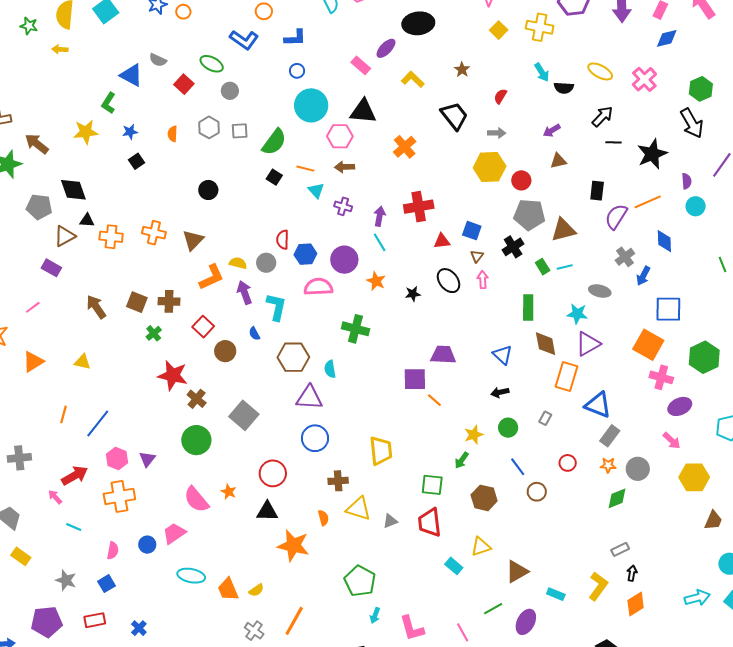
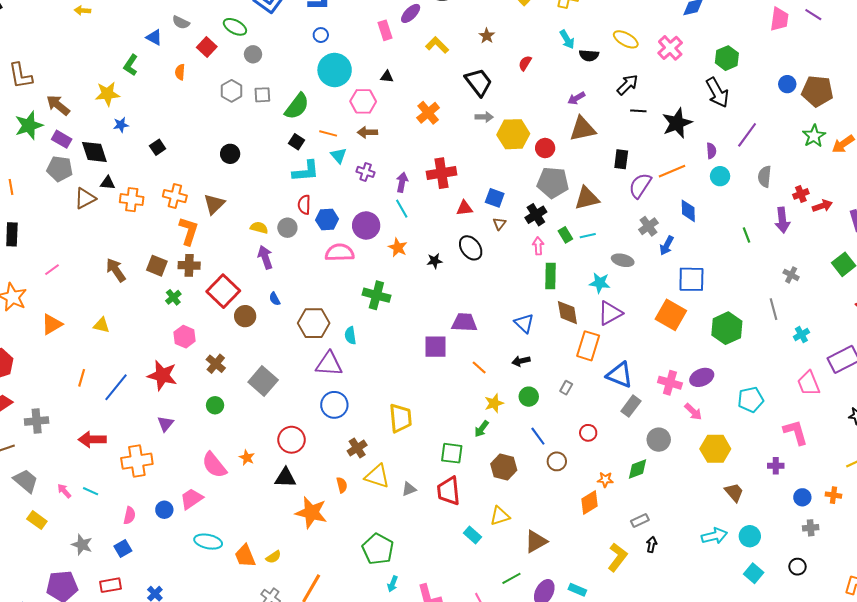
pink rectangle: (361, 65) -> (385, 30), turned 30
blue triangle: (131, 75) -> (154, 37), size x0.7
black triangle: (363, 111) -> (387, 77), size x0.5
blue star: (130, 132) -> (121, 125), moved
gray arrow: (497, 133) -> (484, 117), moved
orange semicircle: (173, 134) -> (180, 72), moved
black square: (136, 161) -> (158, 147), moved
brown triangle: (558, 161) -> (583, 129), size x1.6
purple rectangle: (51, 268) -> (62, 139), moved
orange L-shape: (212, 277) -> (189, 231), moved, turned -48
pink arrow: (483, 280) -> (538, 246), moved
cyan L-shape: (276, 307) -> (306, 171), moved, turned 72
red square: (203, 327) -> (223, 291), size x1.5
red star: (173, 375) -> (162, 375), moved
pink cross: (661, 377) -> (670, 383), moved
orange line: (434, 400) -> (479, 367), moved
green circle: (196, 440) -> (215, 405), size x0.6
pink hexagon: (117, 458) -> (185, 337), moved
orange star: (608, 465) -> (605, 480), moved
red arrow: (75, 476) -> (92, 439), turned -152
brown cross: (338, 481) -> (357, 448), turned -30
pink arrow: (55, 497) -> (64, 491), moved
brown trapezoid: (713, 520) -> (734, 492), turned -65
cyan rectangle: (556, 594) -> (577, 590), moved
cyan arrow: (697, 598) -> (714, 536), moved
orange diamond: (636, 604) -> (589, 502), moved

